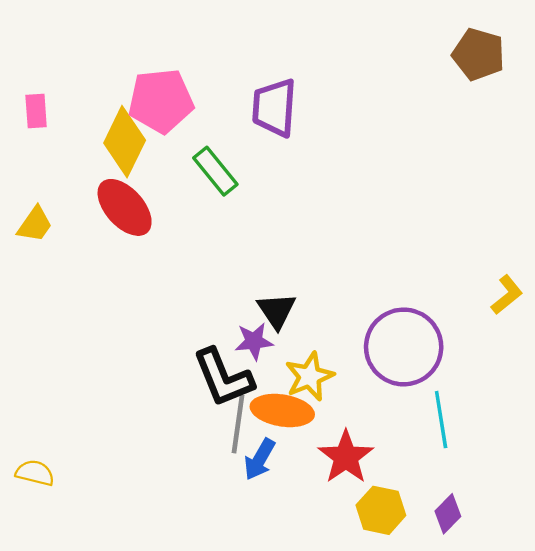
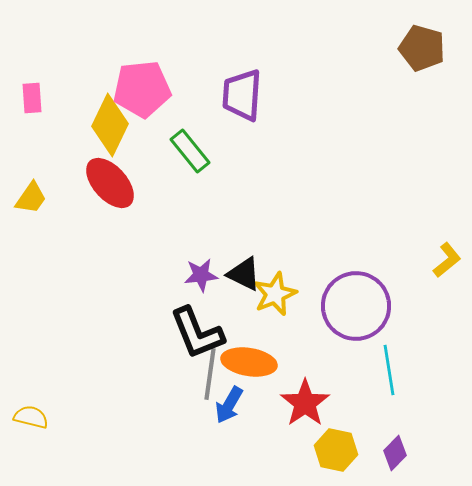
black triangle: (277, 311) -> (244, 274), turned -30
purple star: (254, 341) -> (201, 275), moved
yellow star: (309, 376) -> (275, 294), moved

